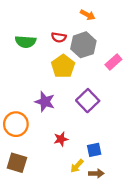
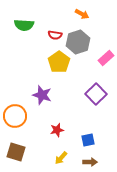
green semicircle: (26, 42) -> (24, 25), moved
purple square: (88, 101) -> (96, 94), moved
yellow arrow: (77, 166) -> (61, 158), moved

